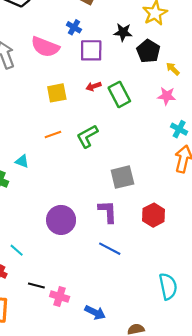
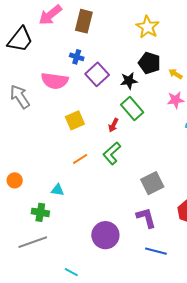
black star: (123, 32) -> (129, 81), moved
purple square: (91, 50) -> (97, 74), turned -30
red arrow: (93, 86) -> (113, 125), moved, turned -32

